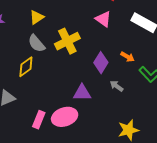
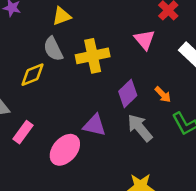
gray arrow: (117, 86) -> (140, 128), size x1.6
pink ellipse: (65, 117) -> (65, 150), turned -45
pink rectangle: (39, 120) -> (23, 132), moved

